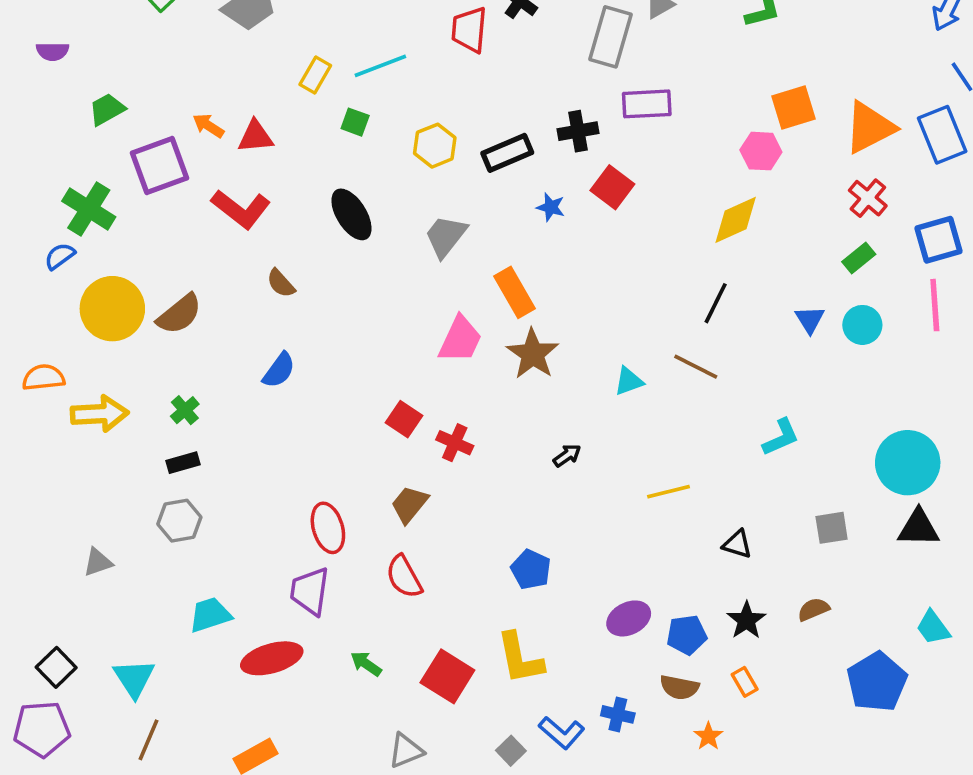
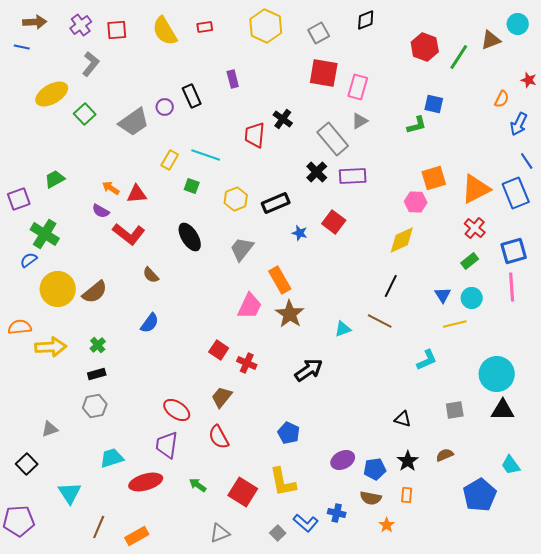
gray rectangle: (611, 37) -> (333, 139), turned -56
purple semicircle: (53, 51) -> (101, 211), moved, turned 30
cyan line: (380, 66) -> (206, 155), turned 40
black cross: (578, 131) -> (317, 172), moved, turned -35
purple square: (159, 166) -> (19, 199), moved, size x0.7
black arrow: (567, 455) -> (309, 370), size x1.8
yellow line: (669, 492) -> (455, 324), moved
red ellipse: (328, 528) -> (177, 410), turned -40
black square: (56, 667) -> (27, 464), moved
orange rectangle: (745, 682) -> (407, 495), turned 35
brown line: (149, 740) -> (99, 527), moved

